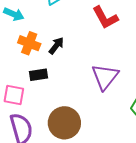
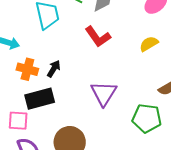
black rectangle: (38, 75) -> (40, 99), size x1.6

